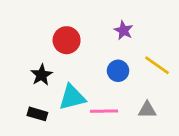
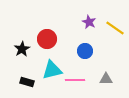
red circle: (67, 40) -> (47, 39), moved
yellow line: (157, 65) -> (115, 28), moved
black star: (42, 75) -> (22, 49), moved

